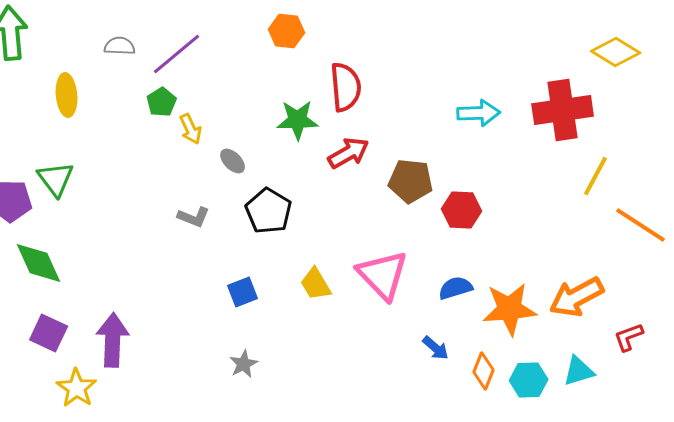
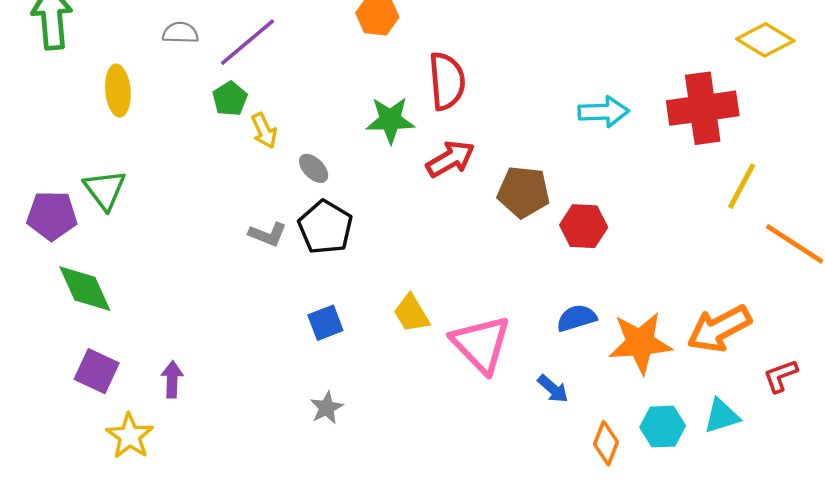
black pentagon: (269, 211) -> (325, 227), moved
pink triangle: (383, 275) -> (481, 344), moved
purple arrow: (113, 340) -> (172, 379), size x0.6
orange diamond: (484, 371) -> (606, 443), moved

